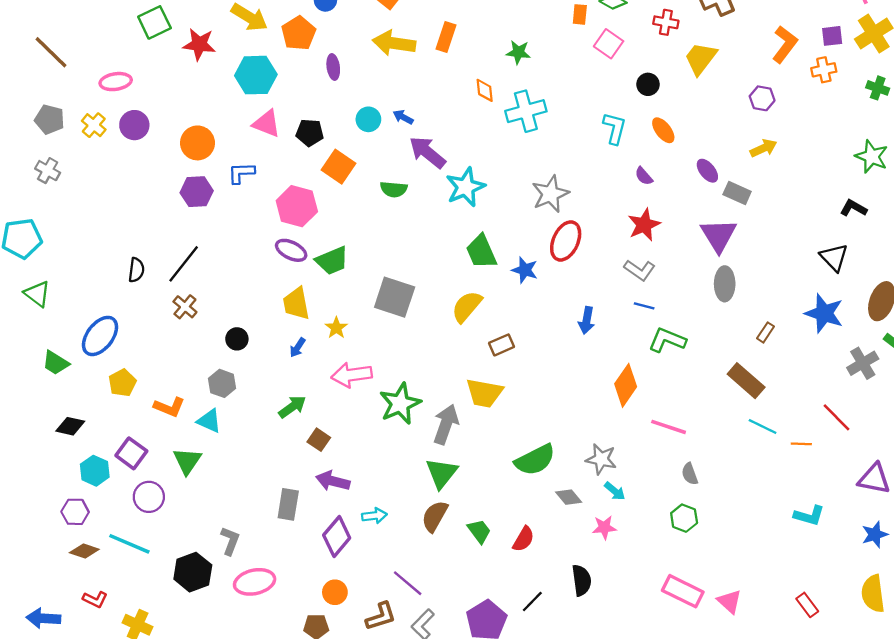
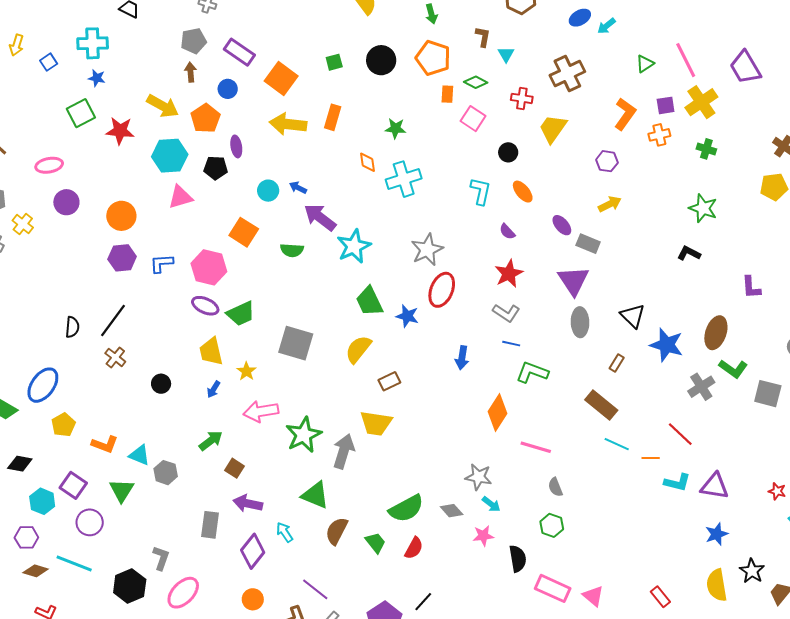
pink triangle: (266, 123) -> (180, 197), turned -36
yellow cross: (94, 125) -> (23, 224), moved
black pentagon: (310, 133) -> (216, 168), moved
blue L-shape: (241, 173) -> (161, 263), moved
black triangle: (834, 257) -> (633, 316), moved
gray hexagon: (222, 383) -> (166, 473), moved
green semicircle: (535, 460) -> (406, 508), moved
green triangle: (442, 473) -> (315, 495), moved, turned -44
cyan arrow: (374, 516) -> (285, 532), turned -115
cyan L-shape: (809, 516) -> (677, 482), moved
black semicircle: (582, 580) -> (518, 559), moved
pink ellipse: (255, 582) -> (183, 593), turned -32

